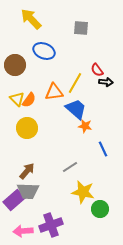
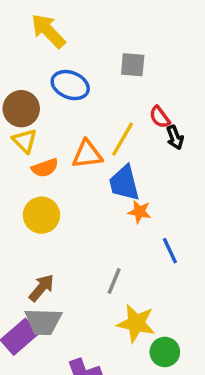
gray square: (81, 28) -> (133, 65), moved
black arrow: (106, 82) -> (175, 137), turned 64
yellow triangle: (17, 99) -> (25, 141), moved
orange semicircle: (29, 100) -> (45, 168), turned 35
blue trapezoid: (76, 109) -> (124, 183), turned -145
gray line: (70, 167) -> (114, 281), turned -35

